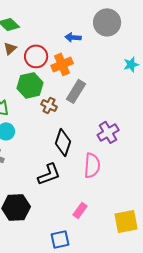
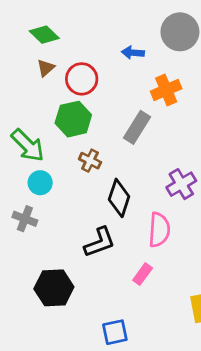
orange cross: (62, 64) -> (166, 90), moved
brown cross: (49, 105) -> (90, 161), moved
pink rectangle: (80, 210) -> (143, 274), moved

